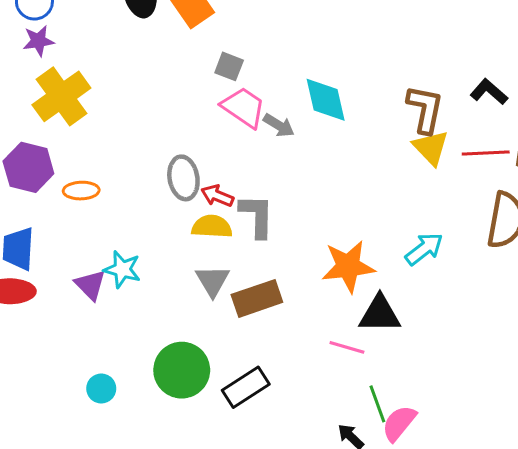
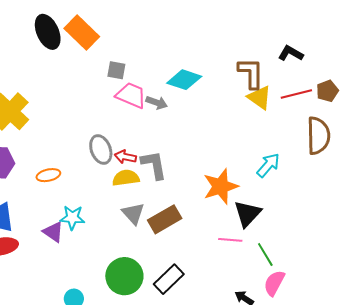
cyan diamond: (326, 100) -> (184, 80), turned -48
orange ellipse: (81, 191) -> (48, 175), moved
black triangle: (380, 314) -> (247, 214), turned -36
green line: (377, 404) -> (265, 255), moved

